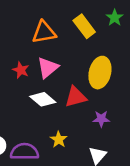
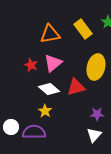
purple star: (101, 119) -> (97, 114), moved
yellow star: (59, 140) -> (45, 111), moved

